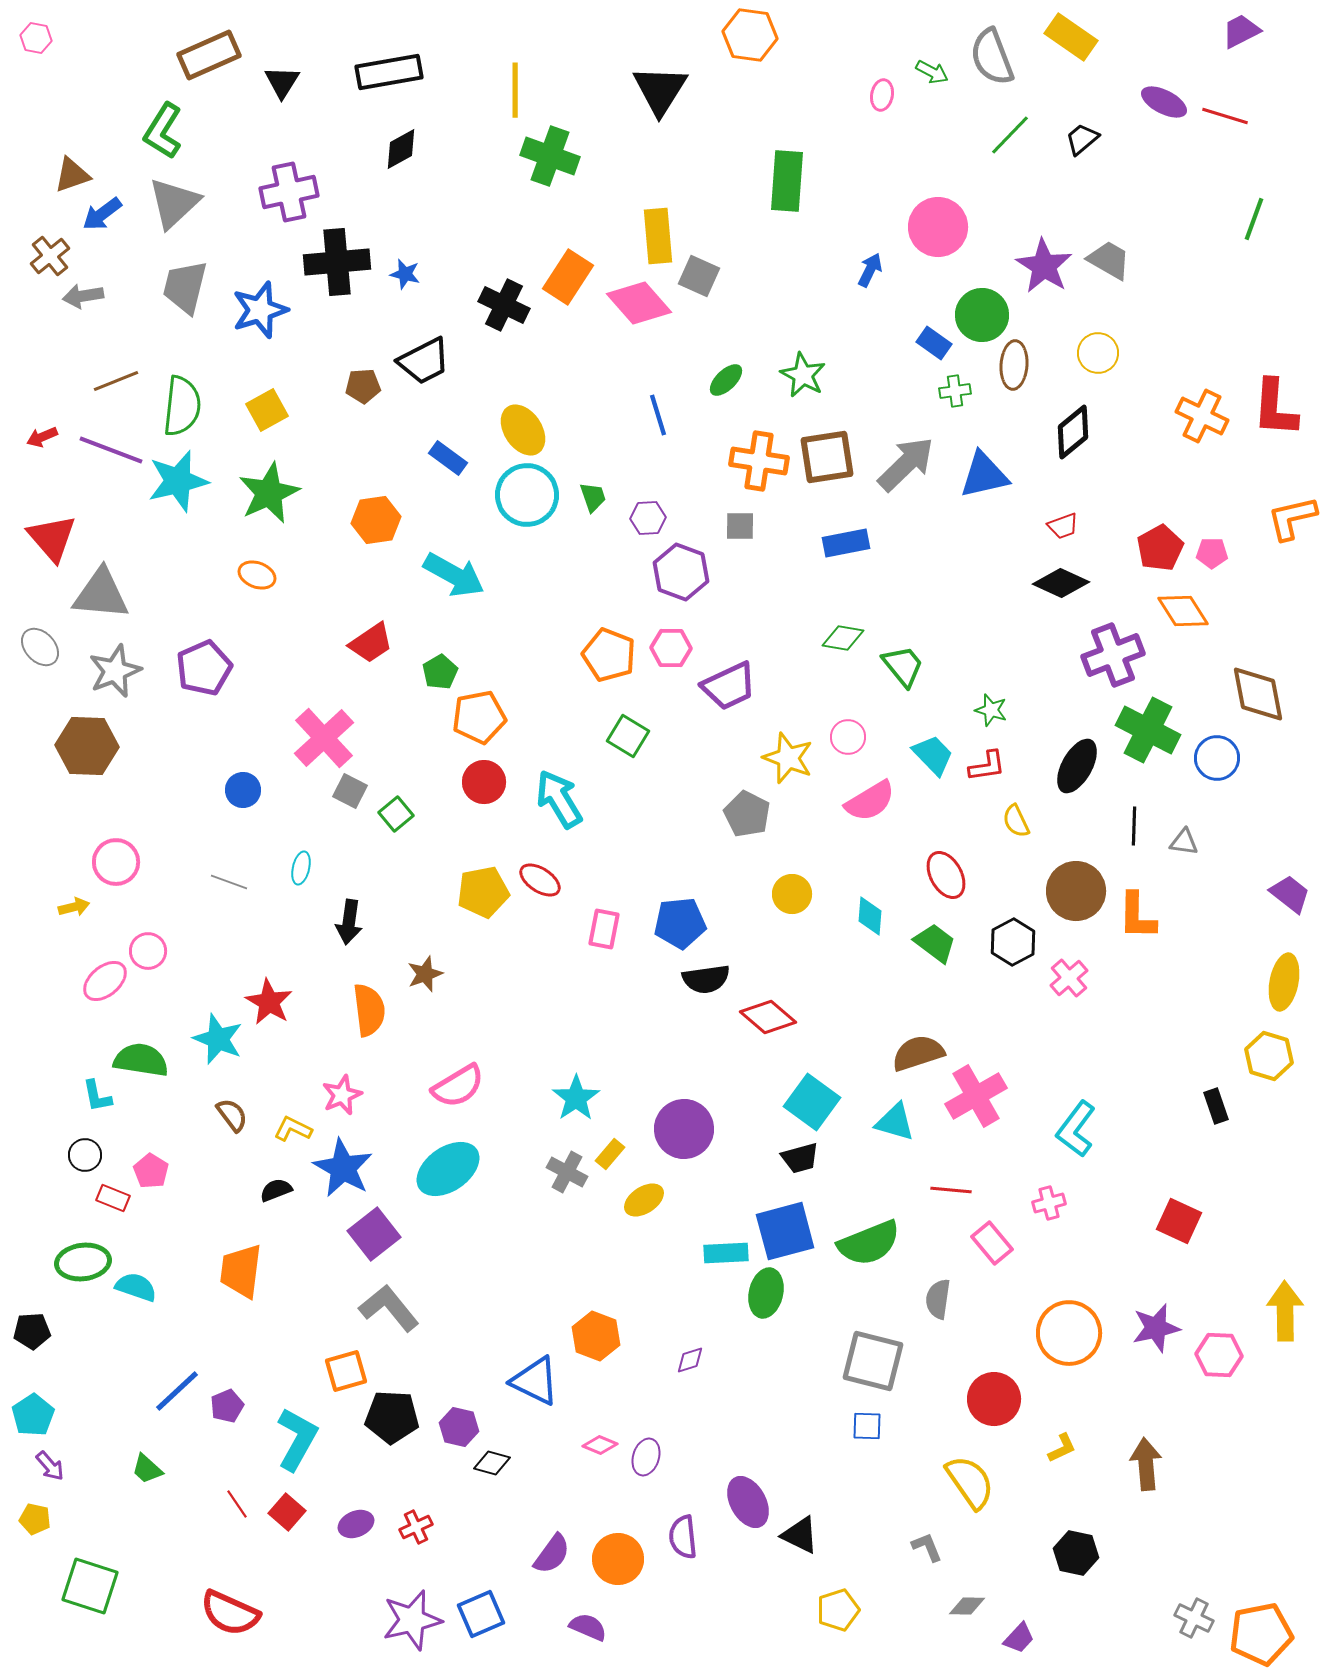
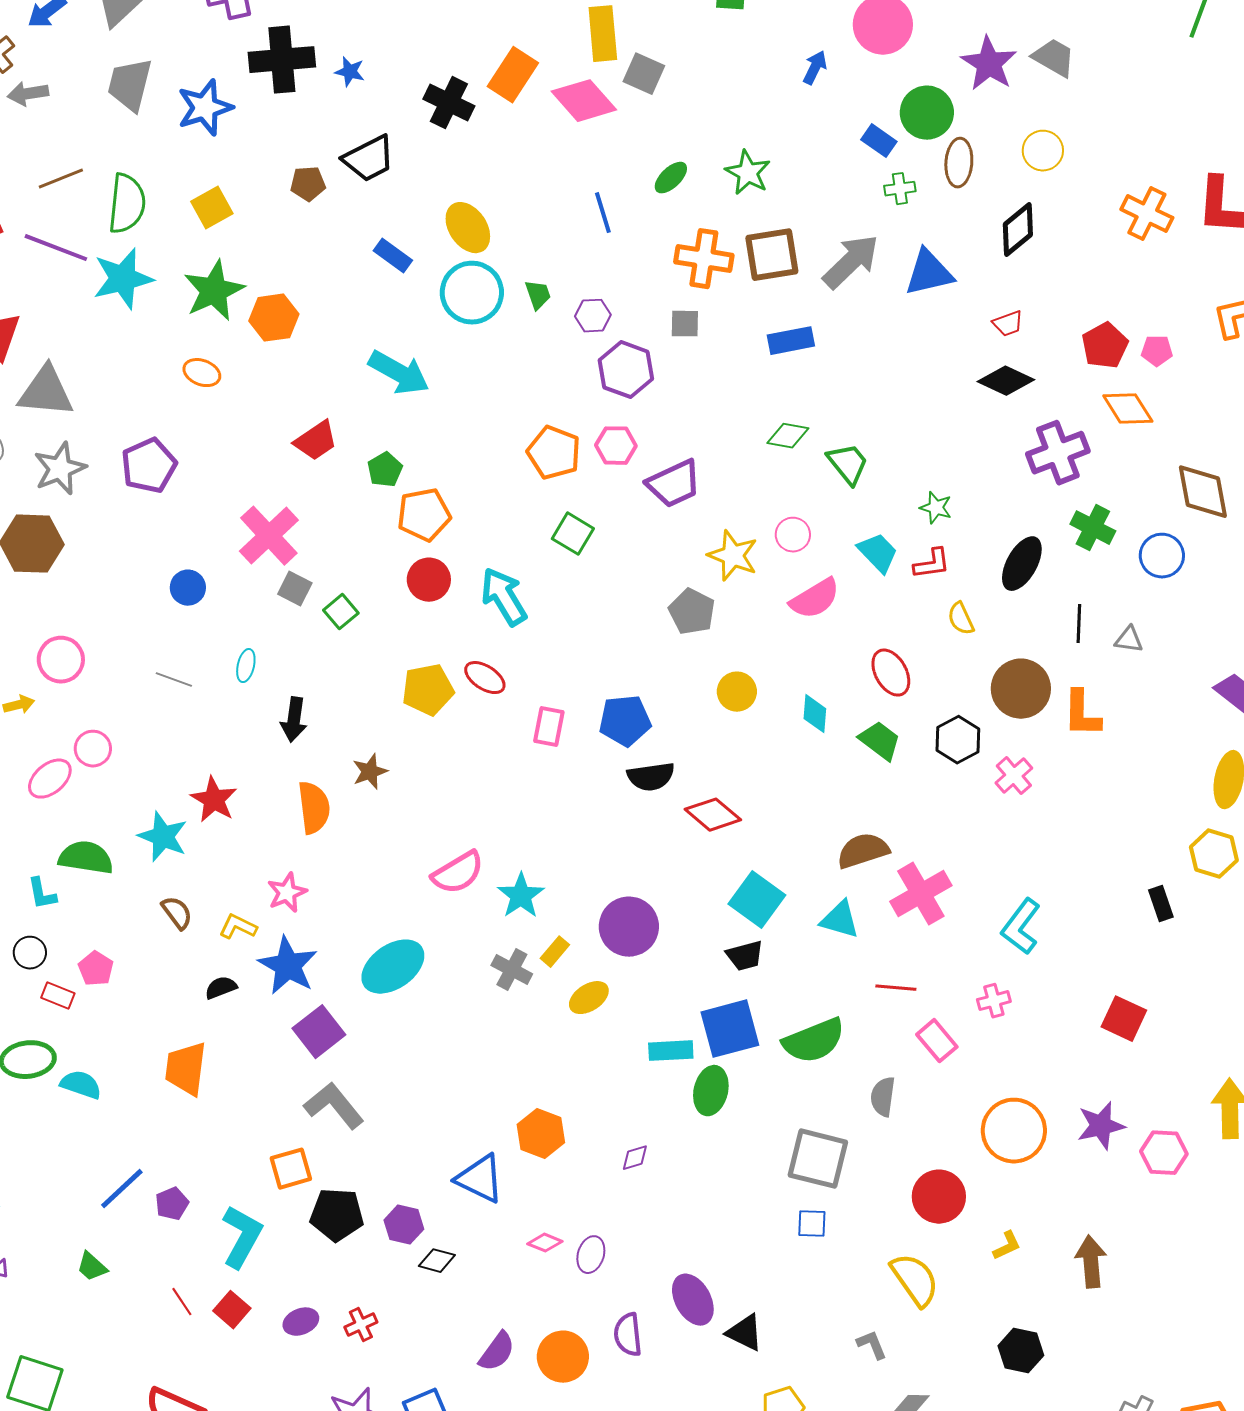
orange hexagon: (376, 520) -> (274, 318), moved
green cross: (1148, 730) -> (1093, 528), size x0.7
pink semicircle: (458, 1086) -> (458, 873), moved

